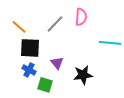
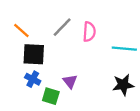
pink semicircle: (81, 17) -> (89, 32), moved
purple triangle: (57, 63) -> (70, 81), moved
black star: (83, 75) -> (123, 85), moved

